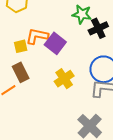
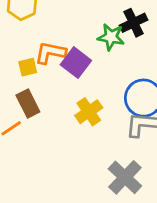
green star: (82, 14) -> (111, 37), moved
black cross: (98, 28) -> (134, 23), moved

